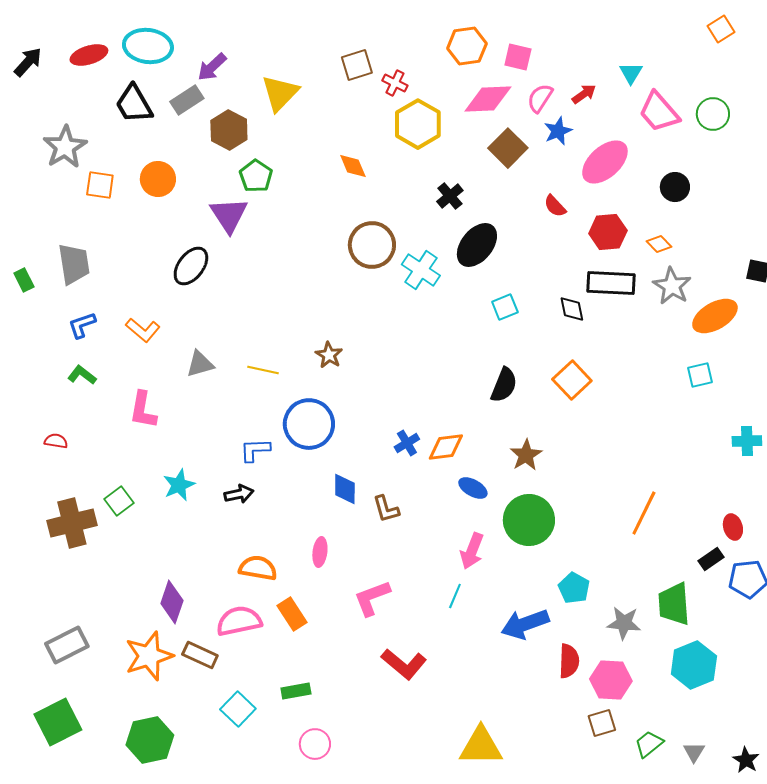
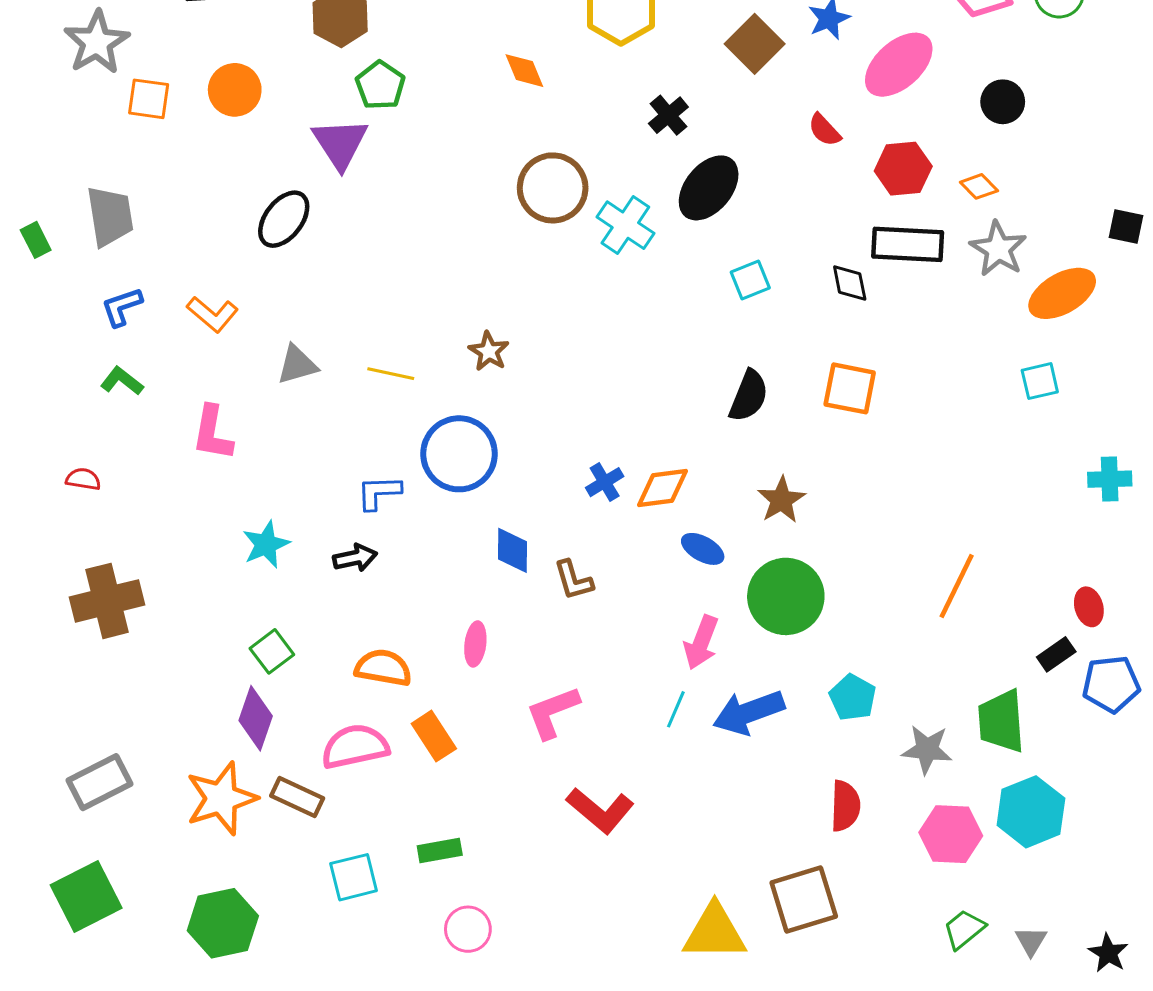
orange square: (572, 380) -> (850, 388), turned -36
green square: (119, 501) -> (272, 651), moved
blue arrow: (525, 624) -> (749, 712), moved
pink hexagon: (611, 680) -> (951, 834), moved
cyan square: (238, 709) -> (354, 877), turned 32
brown square: (602, 723) -> (804, 899), moved, size x1.6

